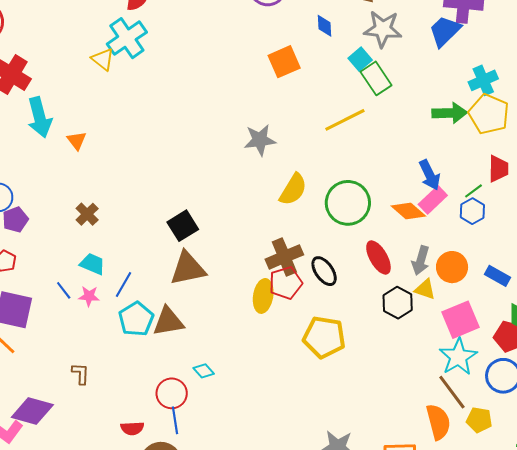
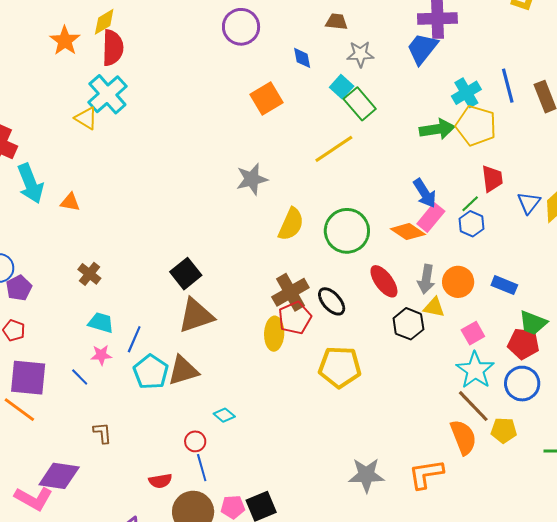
gray star: (383, 29) -> (360, 54), size x0.7
orange triangle: (77, 141) -> (70, 202), turned -35
blue line: (64, 290) -> (80, 377), moved
pink square: (460, 320) -> (473, 333), size x0.6
red circle: (172, 393) -> (195, 441), size x0.7

